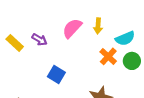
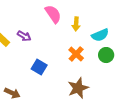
pink semicircle: (72, 28) -> (53, 14), moved, turned 102
orange cross: (108, 56) -> (76, 54), moved

